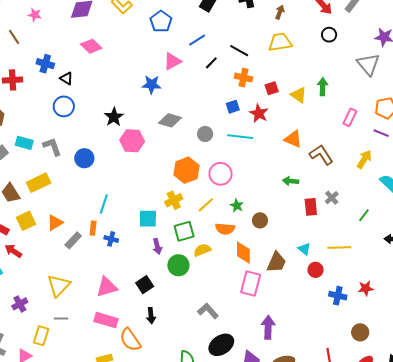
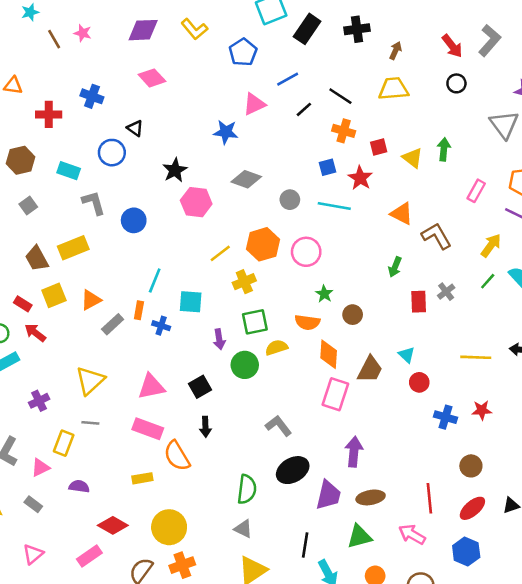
brown line: (14, 37) -> (54, 39), moved
black triangle: (66, 78) -> (135, 128), moved
cyan rectangle: (24, 143) -> (69, 171), moved
green arrow: (291, 181) -> (395, 267), turned -77
yellow line: (206, 205) -> (220, 253), moved
green line: (364, 215) -> (488, 281), moved
cyan square: (148, 219) -> (191, 302), moved
yellow line: (339, 248) -> (476, 357), moved

